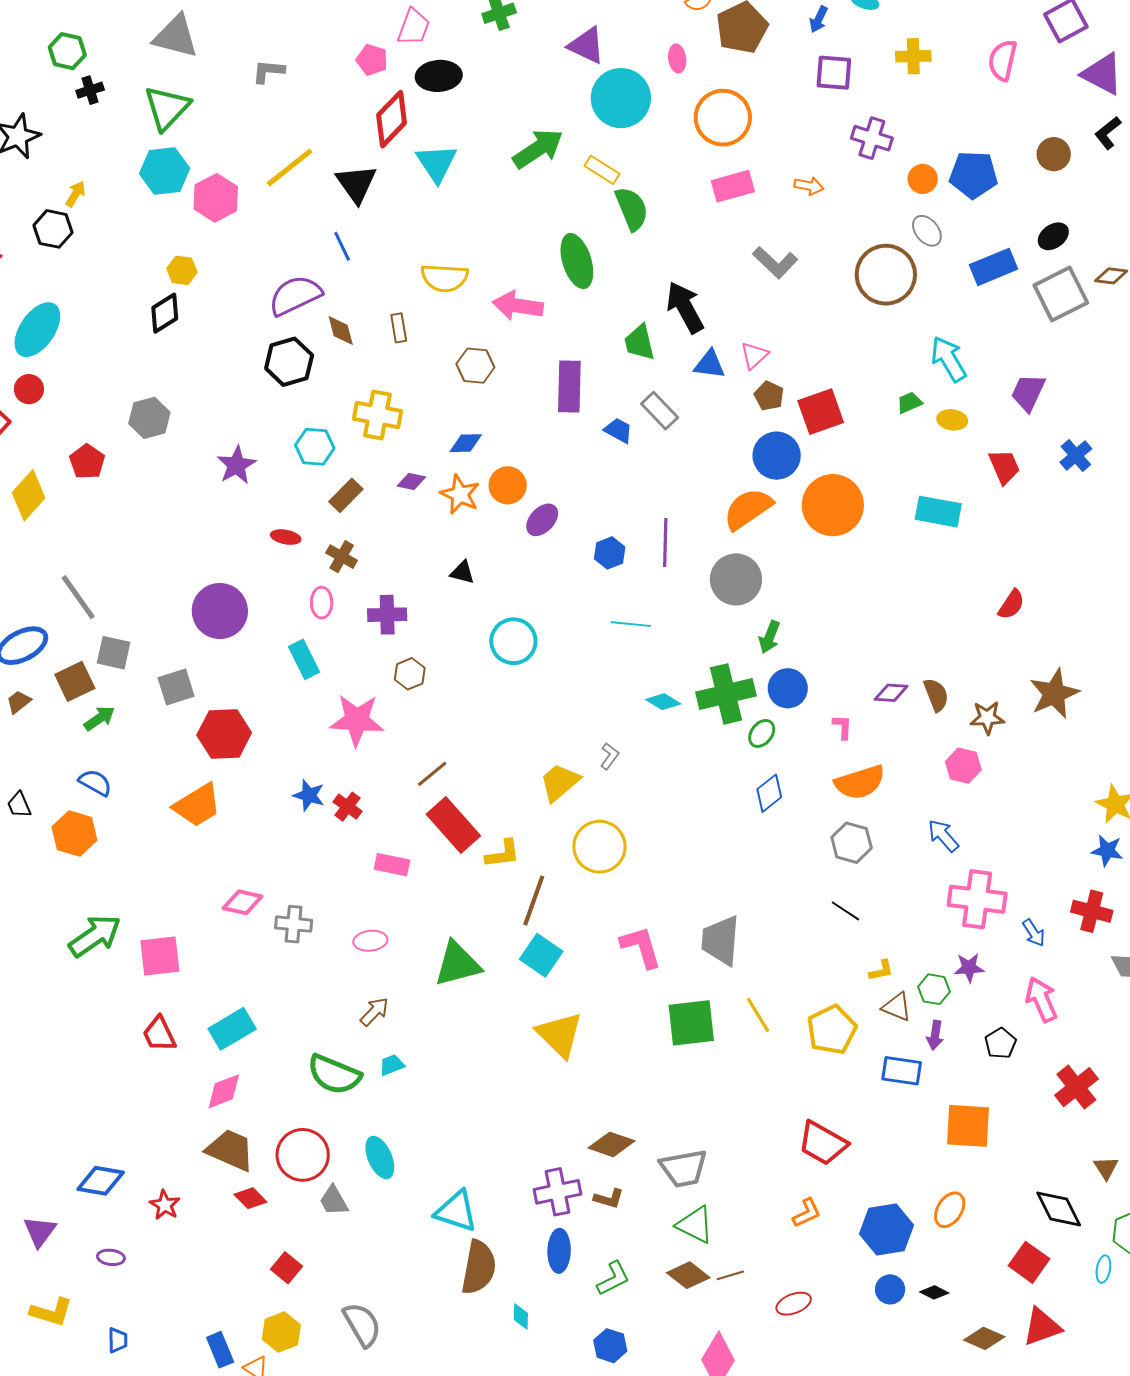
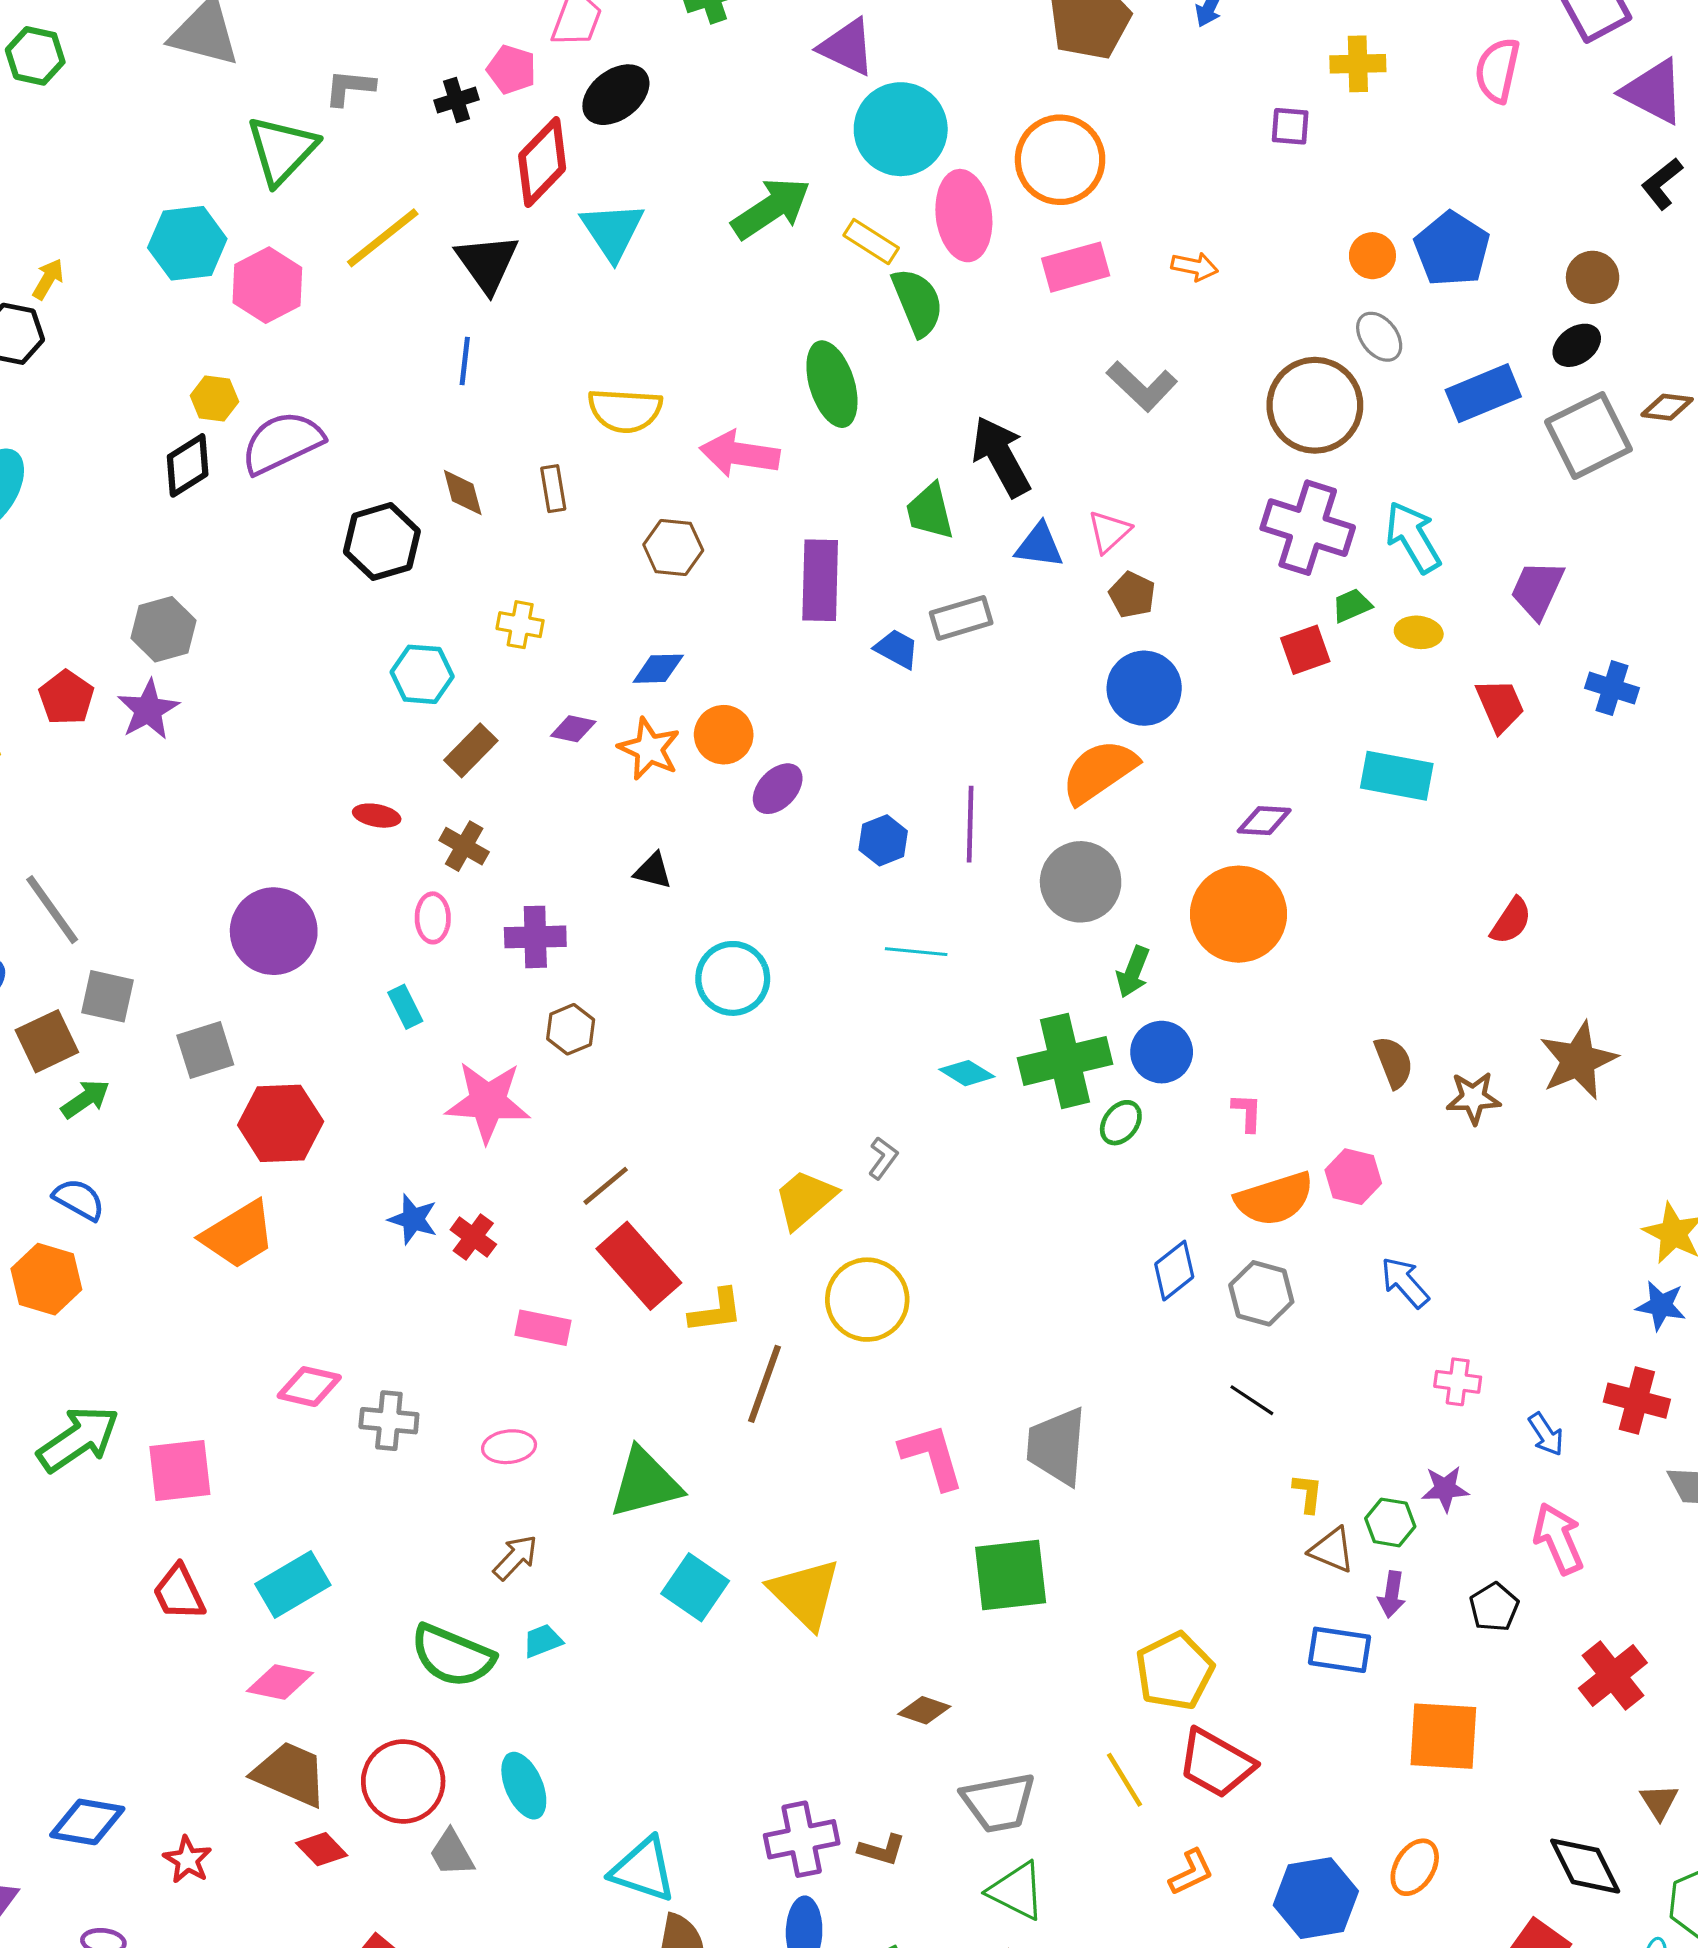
pink ellipse: (677, 59) -> (964, 216), moved, size x2.0
purple square: (834, 73) -> (1290, 126), moved, size x0.7
black ellipse: (439, 76) -> (616, 95), turned -33
black cross: (90, 90) -> (457, 100), moved
green triangle: (167, 108) -> (282, 150), moved
purple cross: (872, 138) -> (1308, 528), moved, size x1.4
brown circle: (1054, 154) -> (1593, 277), moved
blue pentagon: (974, 175) -> (1452, 249), turned 30
blue line: (342, 246) -> (465, 361), turned 32
purple semicircle: (295, 295) -> (282, 443), moved
gray rectangle: (660, 411) -> (961, 618), turned -63
red square: (821, 412) -> (1305, 650), moved, size x0.7
yellow cross: (377, 415) -> (520, 625), size x0.6
blue cross: (1076, 456) -> (1612, 688), turned -32
purple star: (236, 465) -> (148, 710), moved
orange circle: (833, 505) -> (1238, 914), moved
cyan rectangle: (304, 659) -> (405, 1007), size x0.7
purple diamond: (891, 693) -> (1264, 821), moved
pink hexagon: (963, 766) -> (1353, 1177), moved
blue diamond: (769, 793) -> (1174, 1271), moved
pink cross: (977, 899) -> (1458, 1382), size x0.5
cyan square: (541, 955) -> (695, 1587), moved
yellow L-shape: (881, 970) -> (1308, 1493), turned -72
yellow line: (758, 1015) -> (1124, 1780), moved
yellow pentagon: (832, 1030) -> (1175, 1671), moved
pink diamond: (224, 1091) -> (280, 1682), turned 33
brown diamond: (611, 1144) -> (924, 1710), moved, size x0.7

